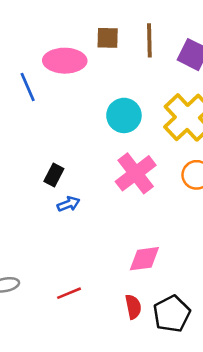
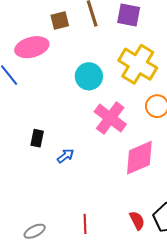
black rectangle: (54, 175) -> (37, 138), moved
pink diamond: (144, 259) -> (139, 158), moved, size x1.4
red line: (69, 293) -> (85, 224), turned -54

